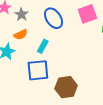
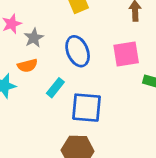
blue square: (38, 70) -> (86, 108), moved

